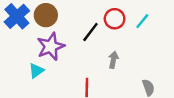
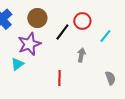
brown circle: (46, 15) -> (37, 18), moved
cyan line: (142, 21) -> (105, 36), moved

